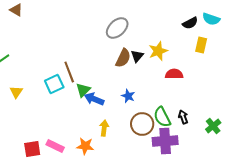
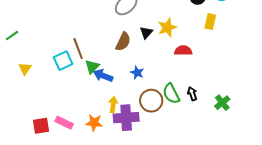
brown semicircle: (123, 58) -> (123, 42), moved
purple cross: (165, 141) -> (126, 118), moved

